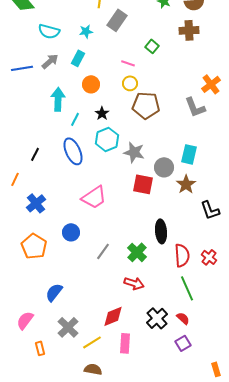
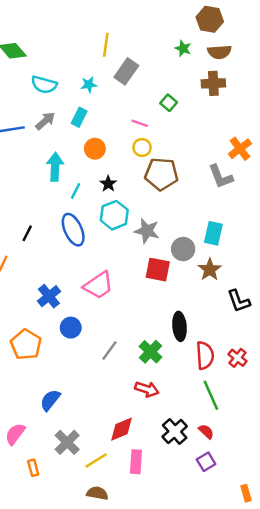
blue cross: (36, 203) -> (49, 296), moved

